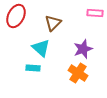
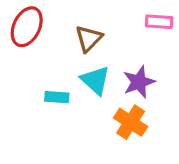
cyan triangle: (41, 48) -> (95, 80), moved
cyan rectangle: (33, 68) -> (57, 97), moved

